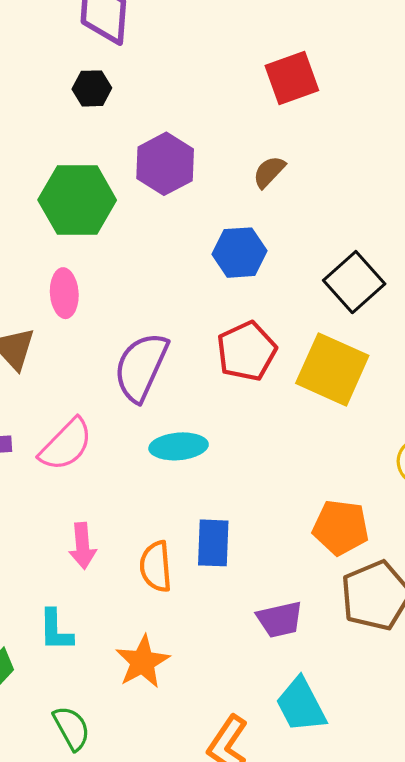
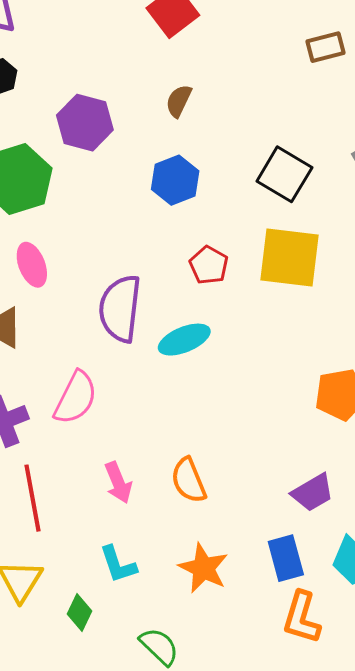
red pentagon: (247, 351) -> (209, 265), size x0.7
cyan ellipse: (179, 446) -> (184, 340), moved
blue rectangle: (213, 543) -> (286, 558), moved

